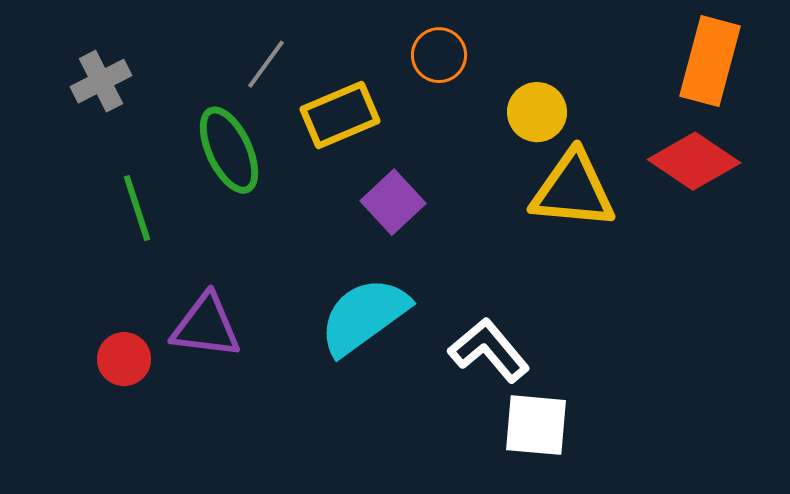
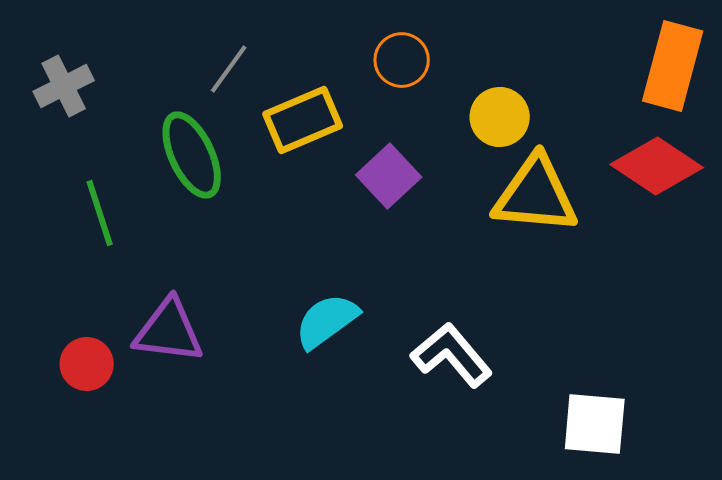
purple square: (393, 202) -> (389, 176), moved
cyan semicircle: (364, 316) -> (327, 321), size x0.7
white square: (536, 425) -> (595, 424), moved

